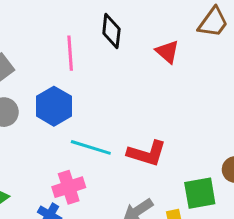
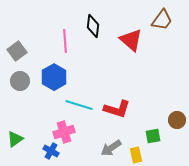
red triangle: (167, 52) -> (131, 40), size x1.4
green square: (200, 193) -> (153, 136), size x0.7

